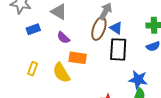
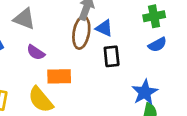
black rectangle: (118, 49) -> (112, 56), size x0.7
blue star: (138, 80) -> (145, 92), turned -30

